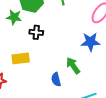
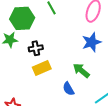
yellow rectangle: (21, 58) -> (42, 68), moved

